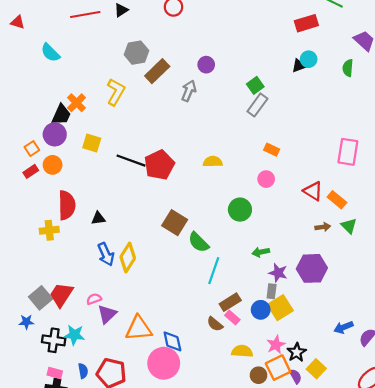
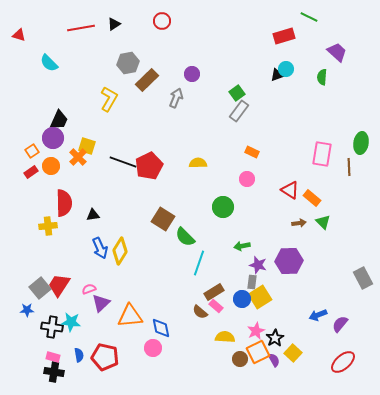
orange cross: (77, 103) -> (78, 157), moved
pink circle: (164, 363) -> (153, 348), size x0.6

